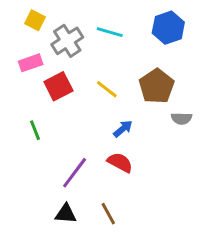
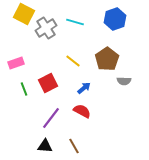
yellow square: (35, 20) -> (24, 14), size x1.5
pink rectangle: (31, 63) -> (16, 63), moved
red square: (58, 86) -> (48, 83), moved

